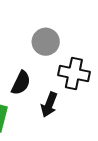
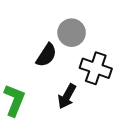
black semicircle: (21, 83) -> (46, 55), moved

